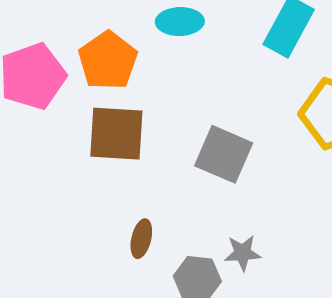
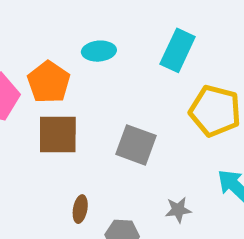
gray star: (243, 253) -> (178, 210), moved

